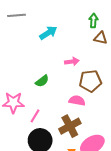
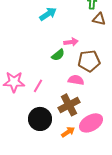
green semicircle: (42, 81) -> (58, 55), moved
pink line: (35, 116) -> (38, 86), moved

